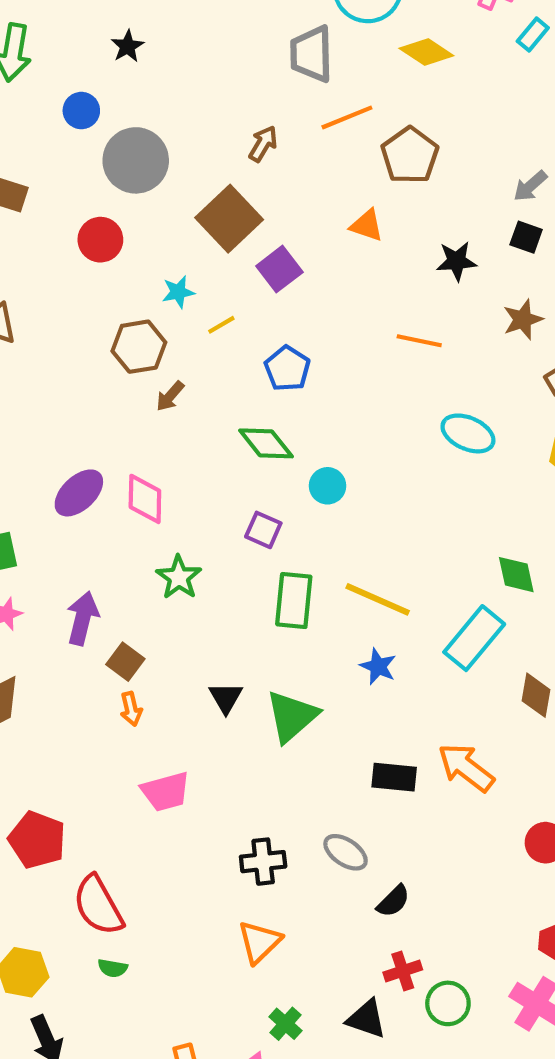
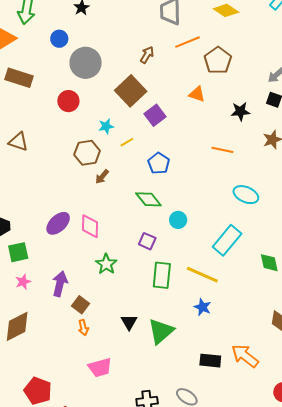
cyan rectangle: (474, 638) -> (227, 240), moved

